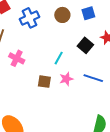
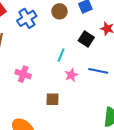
pink cross: (17, 58) -> (23, 74), moved
brown square: (44, 82) -> (53, 99), moved

